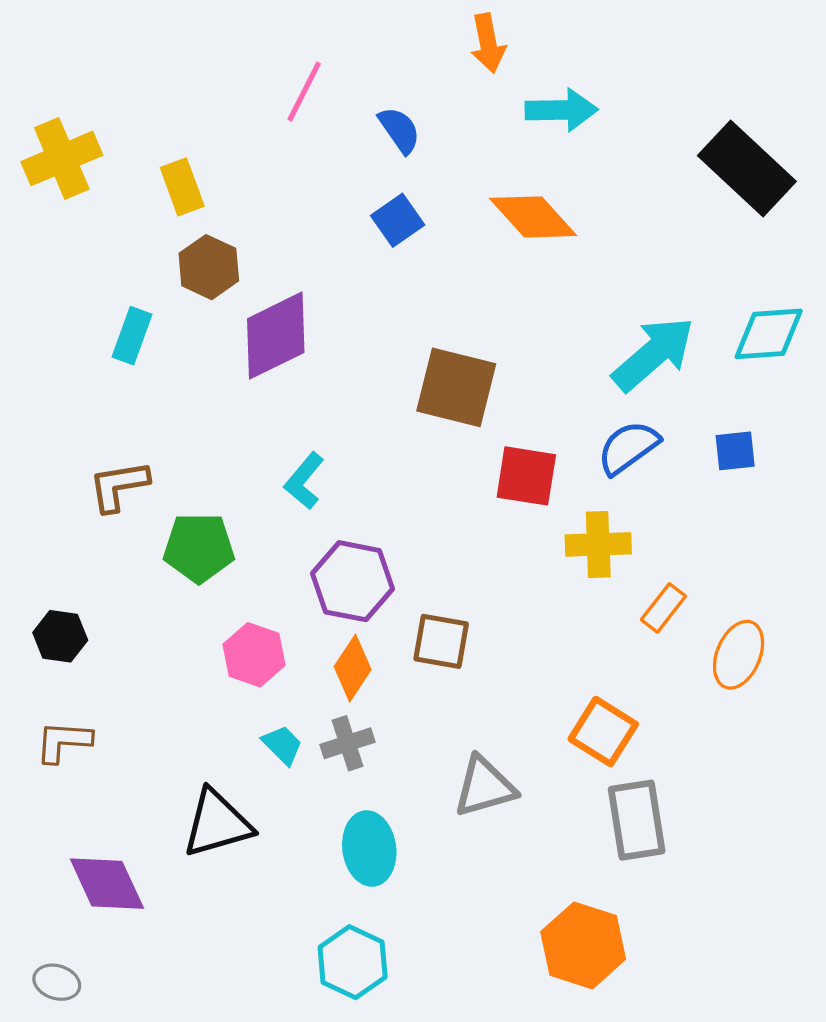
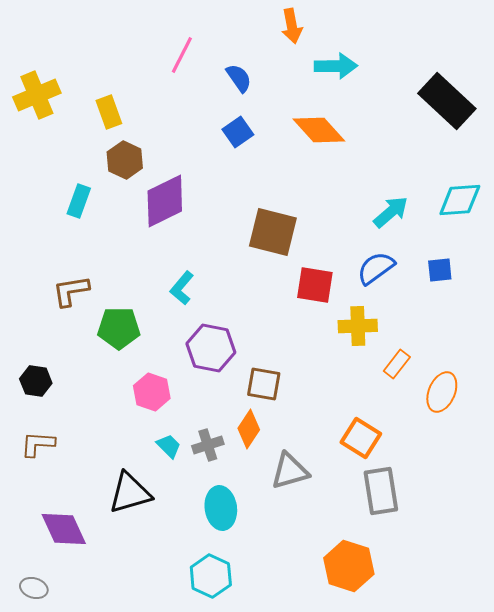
cyan arrow: (653, 354) -> (391, 212), size x0.7
orange diamond: (353, 668) -> (249, 429), moved

